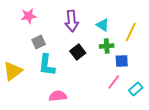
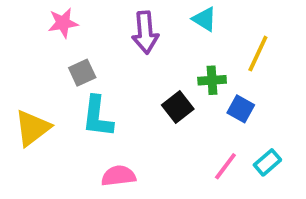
cyan triangle: (103, 25) -> (204, 19), moved
black square: (78, 52) -> (178, 107), moved
blue square: (122, 61) -> (241, 109), turned 32
pink line: (114, 82) -> (225, 166), moved

